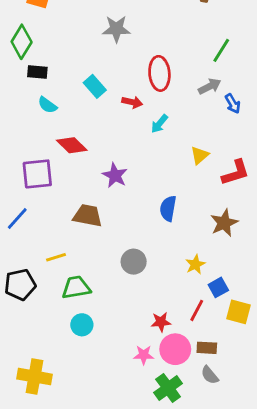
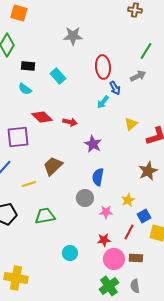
black rectangle: (37, 72) -> (28, 66), moved
red arrow: (132, 102) -> (70, 122), moved
blue arrow: (233, 104) -> (115, 88), moved
purple star: (115, 175) -> (93, 144), moved
blue semicircle: (168, 208) -> (98, 177), moved
brown trapezoid: (88, 216) -> (53, 166), turned -55
yellow line: (56, 257) -> (29, 184), moved
cyan circle: (82, 325) -> (70, 253), moved
pink star: (144, 355) -> (106, 212), moved
gray semicircle: (210, 375) -> (135, 286), moved, turned 32

